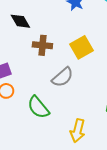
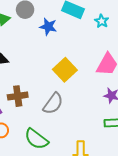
brown cross: (42, 45) -> (18, 96), moved

